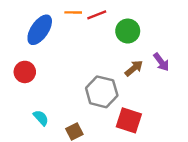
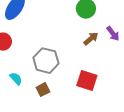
gray hexagon: (102, 92) -> (46, 61), moved

